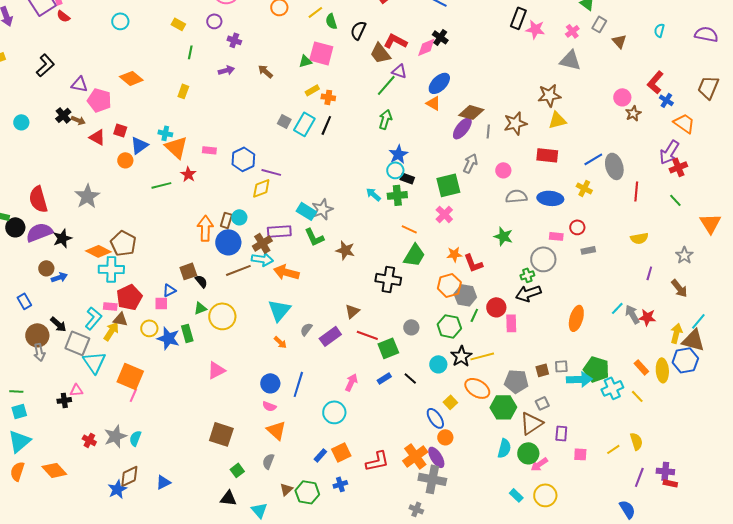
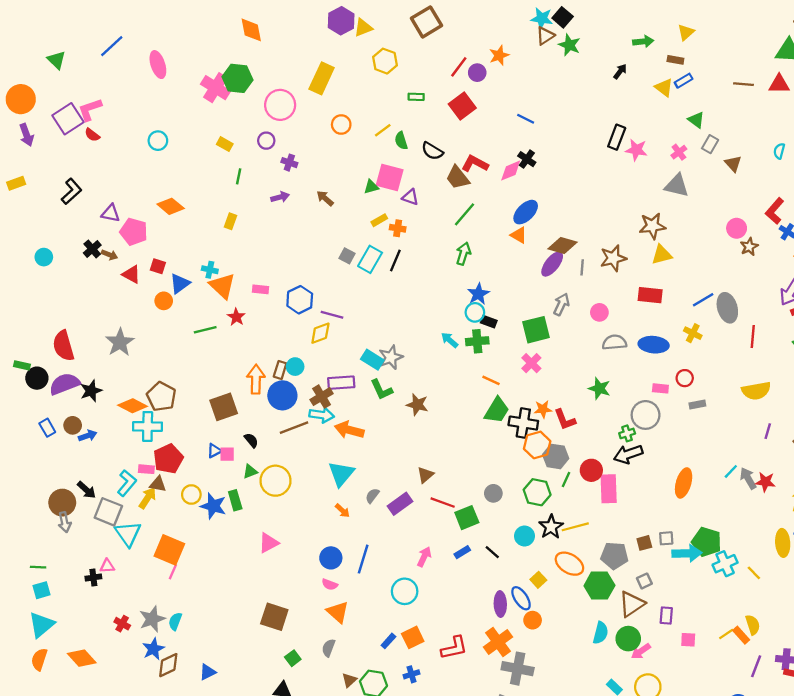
black semicircle: (358, 30) -> (432, 151), turned -84
purple triangle: (399, 71) -> (410, 197), moved
yellow semicircle: (639, 238) -> (756, 391), size x1.4
brown square: (188, 271) -> (224, 407), moved, size x1.4
black cross: (388, 279) -> (523, 423), moved
blue rectangle: (24, 301) -> (47, 428), moved
pink square: (161, 303) -> (227, 454), moved
pink rectangle: (511, 323) -> (609, 489), size x1.4
orange rectangle: (641, 367) -> (741, 635), moved
purple ellipse: (436, 457) -> (500, 604), moved, turned 30
blue star: (117, 489) -> (153, 649), moved

